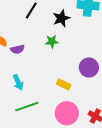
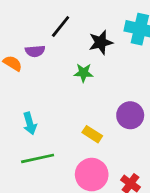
purple semicircle: (17, 49) -> (35, 51), moved

